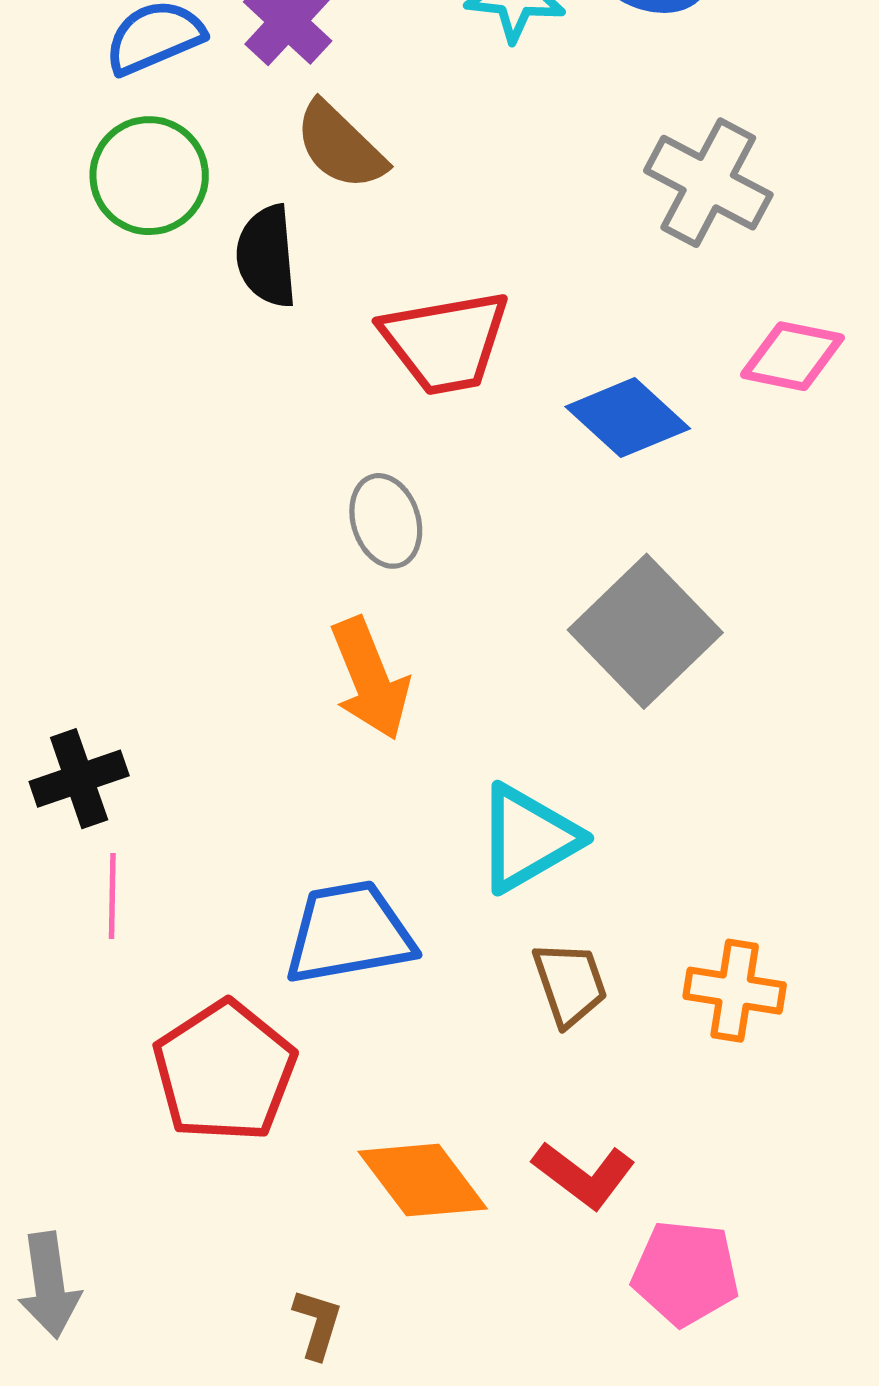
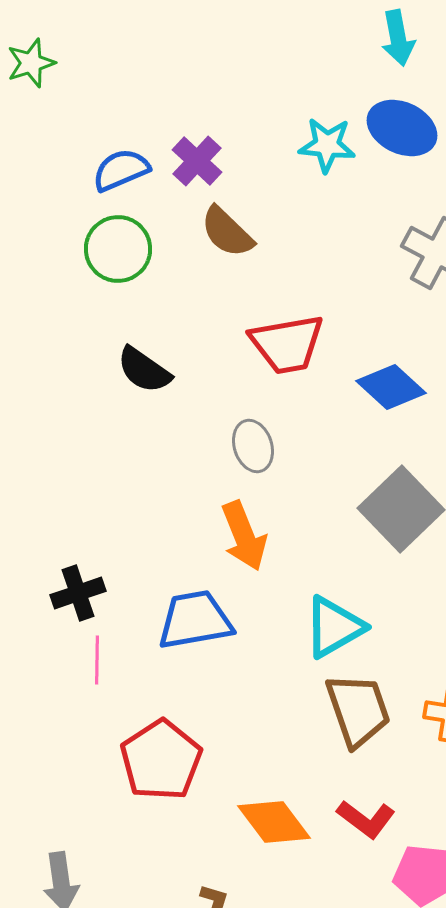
black semicircle: (267, 256) -> (144, 370), moved, turned -50
blue trapezoid: (349, 933) -> (195, 620), moved
brown trapezoid: (570, 984) -> (358, 710), size x1.5

